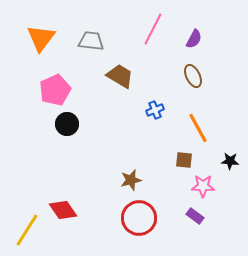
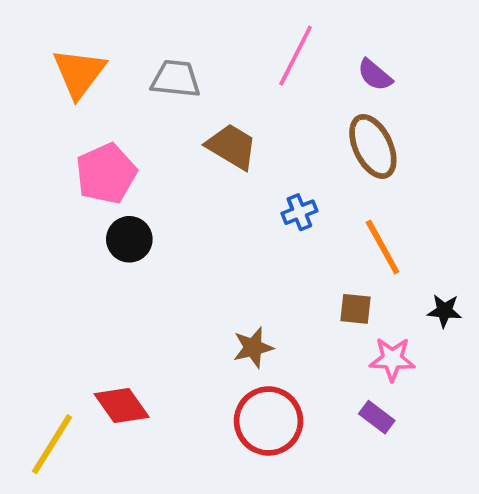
purple semicircle: (194, 39) -> (375, 75), turned 102
brown ellipse: (193, 76) -> (373, 146), size x1.4

